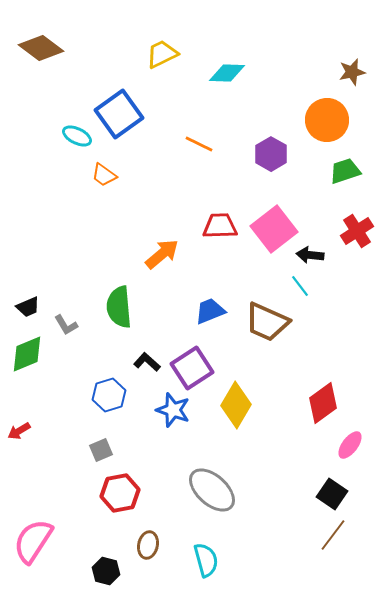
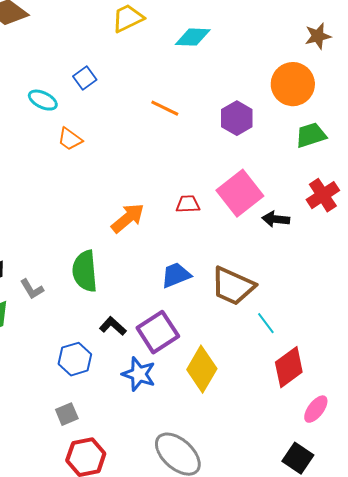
blue square: (119, 114) -> (85, 78), size x0.5
red trapezoid: (220, 226) -> (188, 204), moved, size x0.7
cyan line: (300, 286) -> (266, 323), moved

